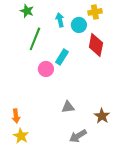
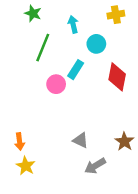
cyan circle: (79, 25) -> (96, 44), moved
red diamond: (96, 45) -> (117, 77), moved
gray triangle: (68, 107) -> (81, 140), moved, turned 32

